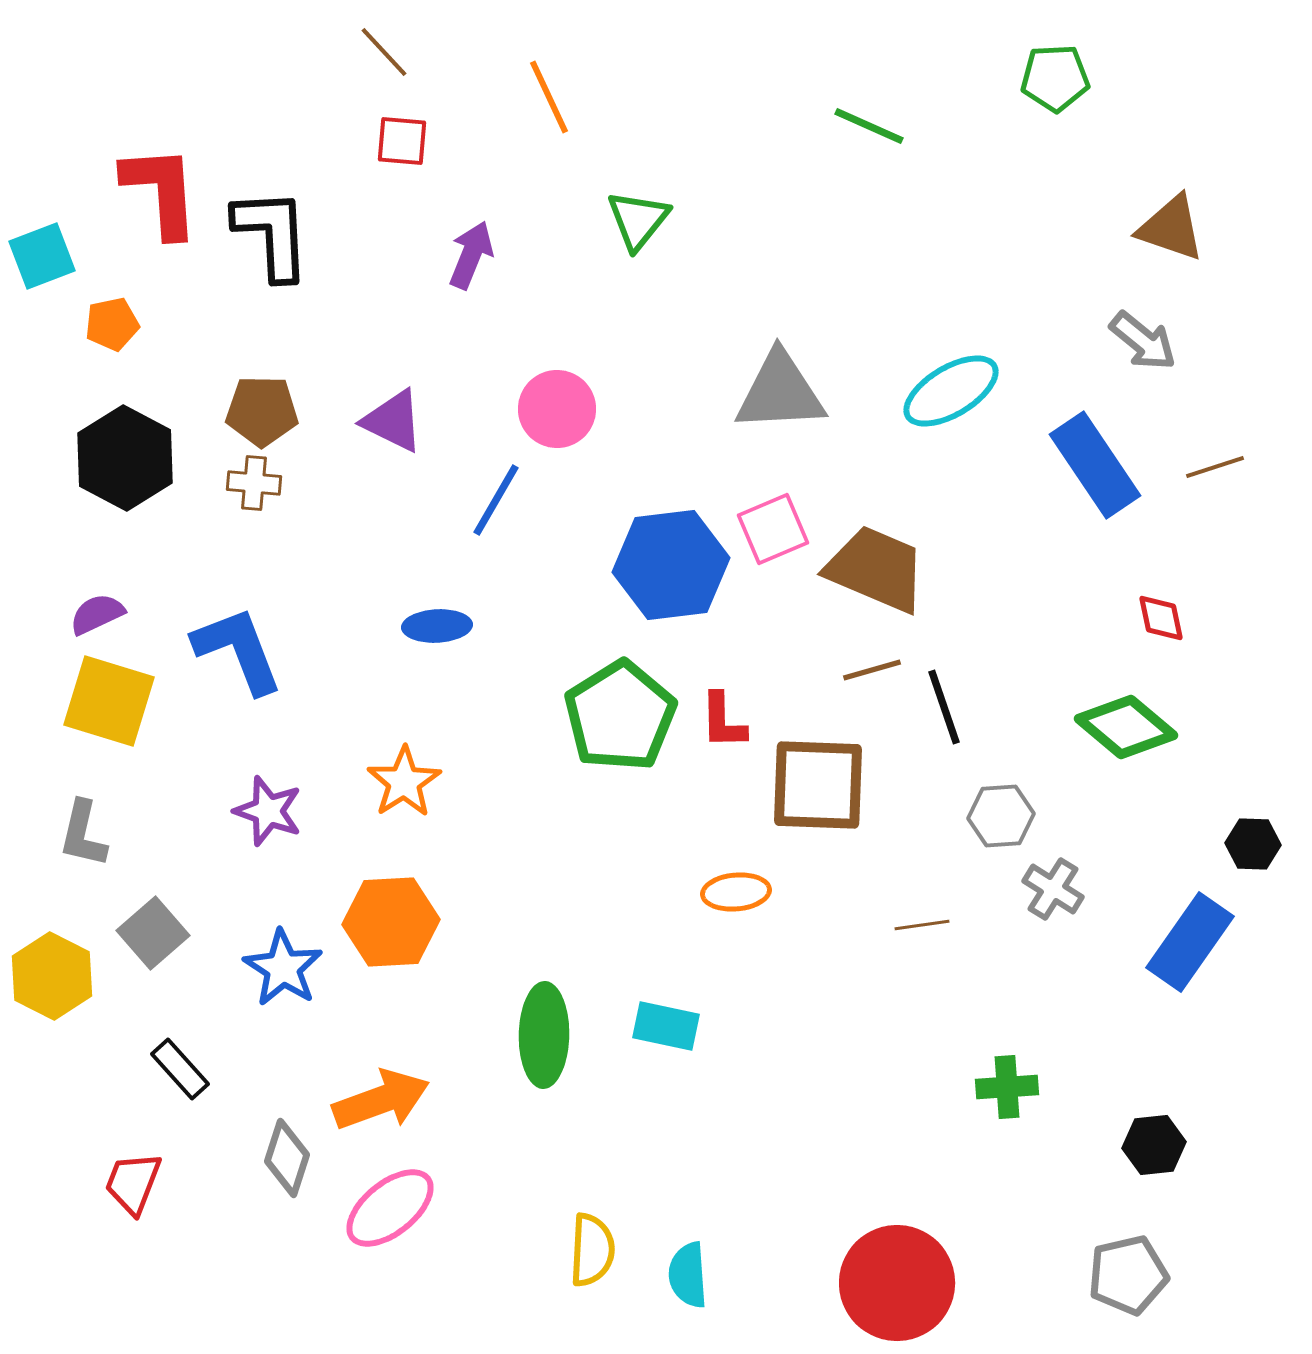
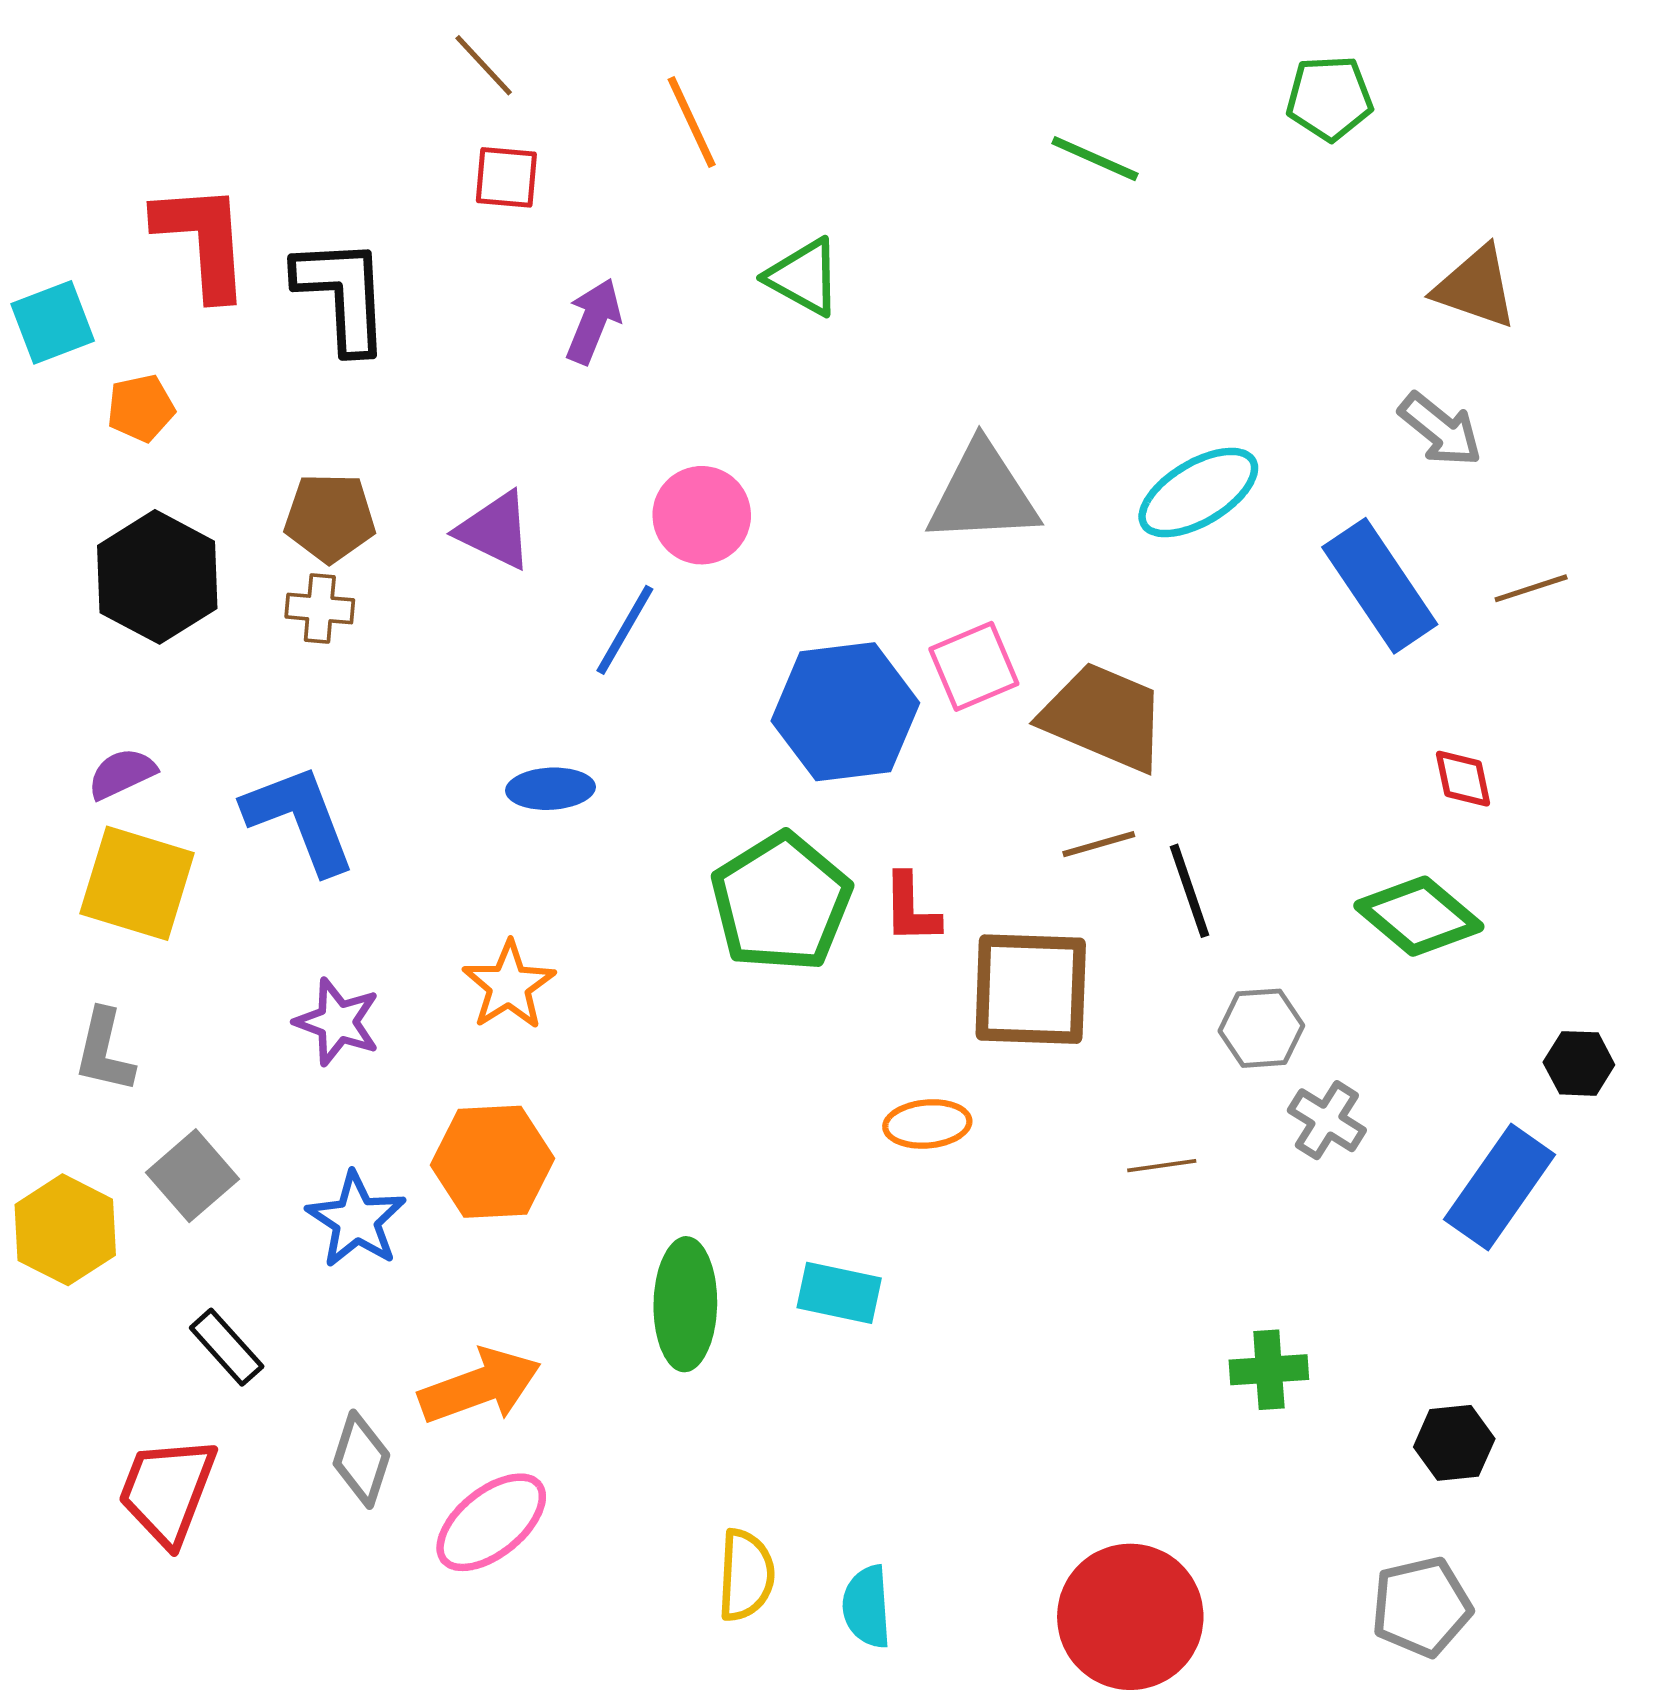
green triangle: (638, 220) -> (804, 277), turned -40
red trapezoid: (133, 1183) -> (167, 1491), size x1.4

